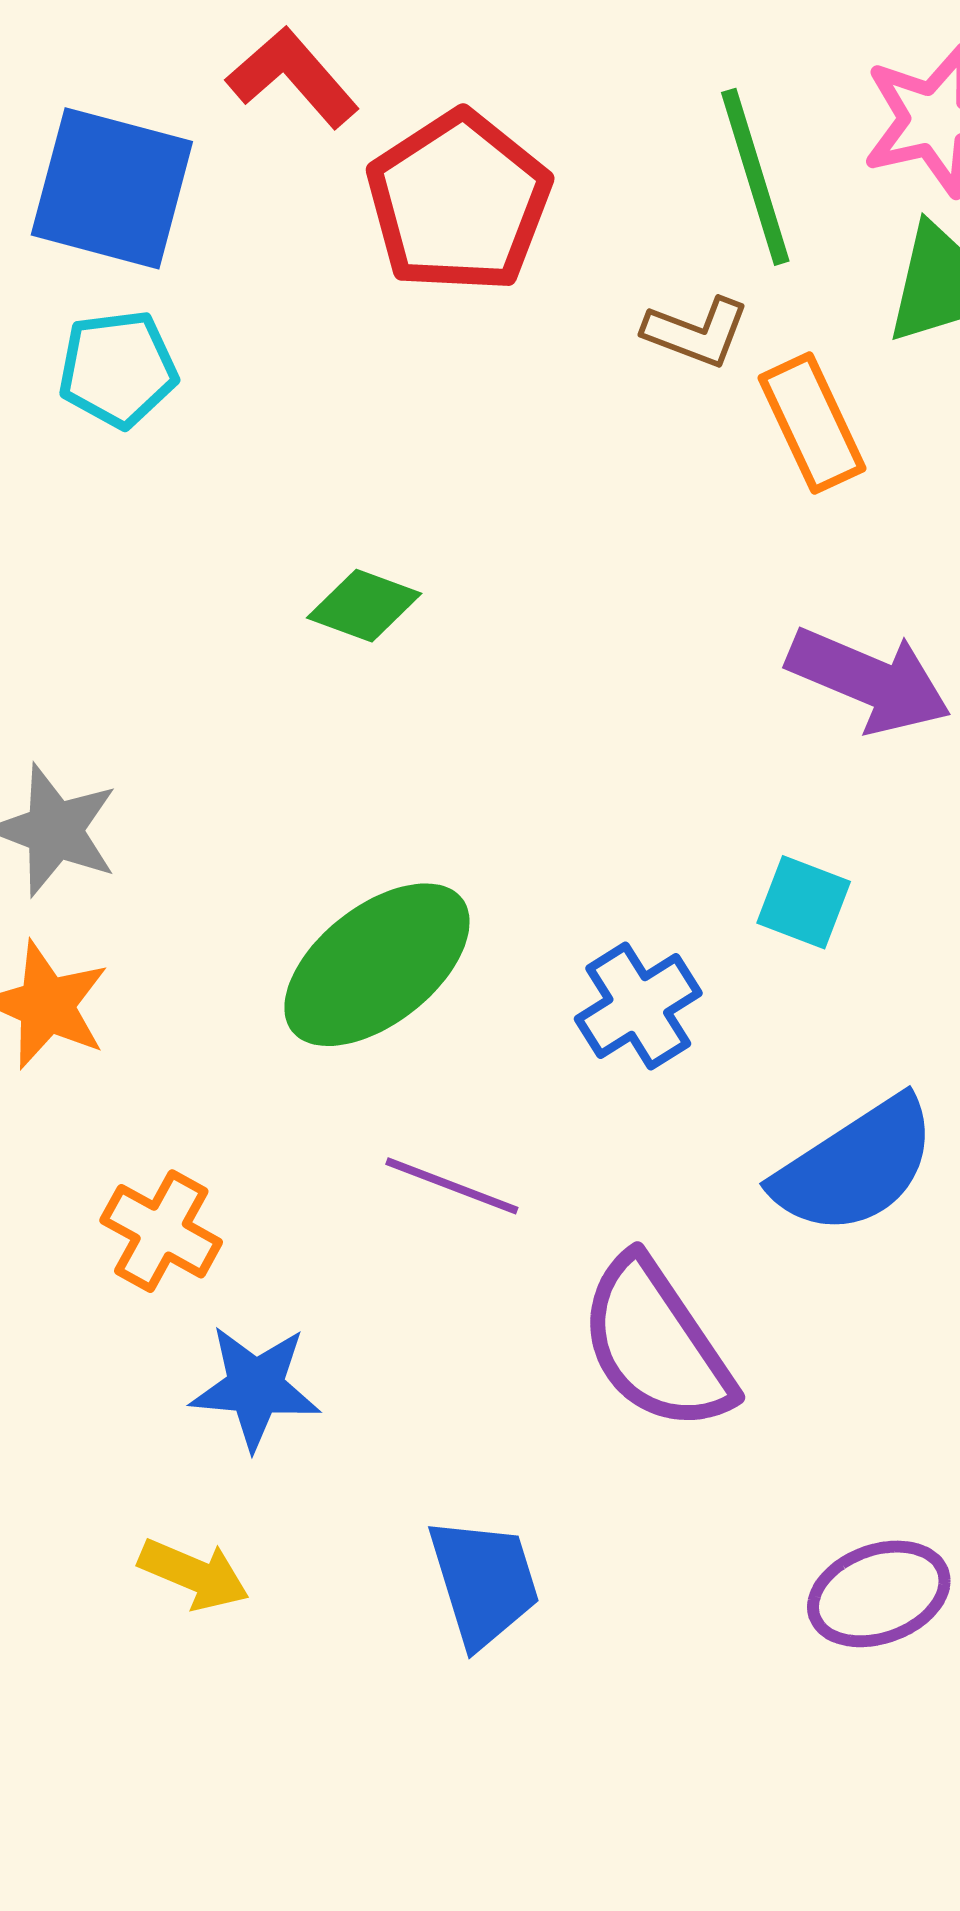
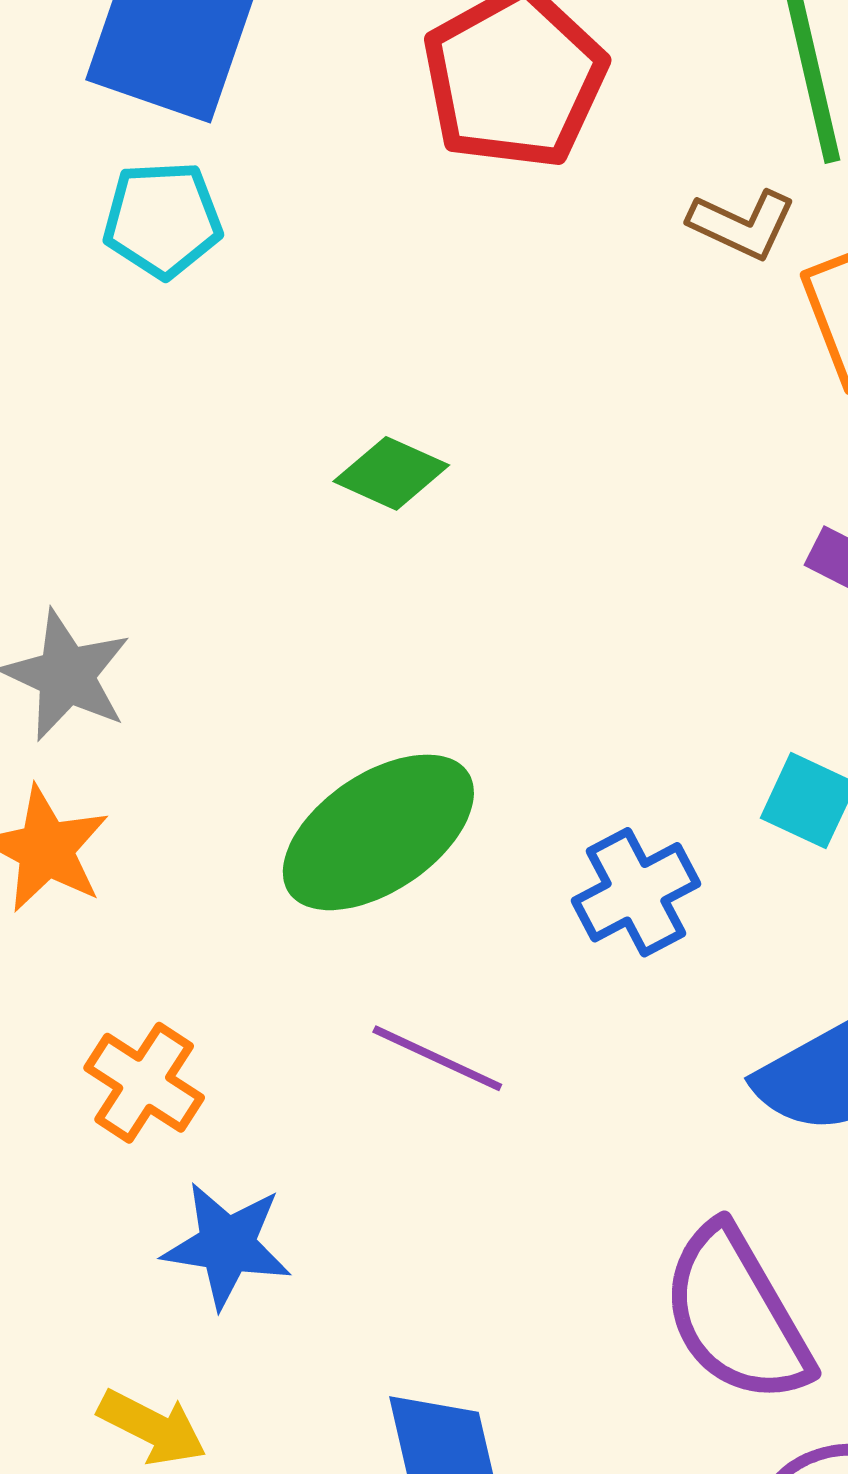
purple semicircle: (656, 1344) -> (736, 1315), moved

